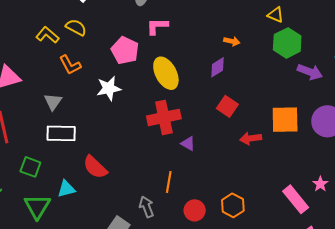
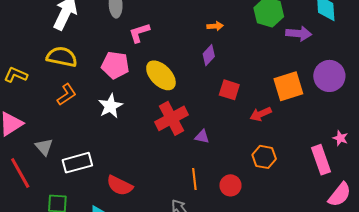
yellow semicircle: (76, 27) -> (62, 57), size x1.4
yellow L-shape: (47, 35) -> (16, 75), moved
orange L-shape: (70, 65) -> (67, 95), turned -80
gray triangle: (53, 102) -> (44, 147), moved
pink rectangle: (296, 199) -> (321, 160), turned 36
orange hexagon: (233, 205) -> (264, 157), moved
red circle: (195, 210) -> (230, 185), moved

